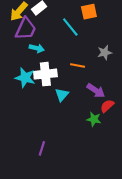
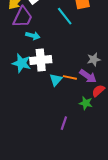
gray star: (105, 53) -> (94, 59), moved
orange line: (78, 66) -> (70, 77), moved
purple line: (42, 148) -> (64, 123), moved

